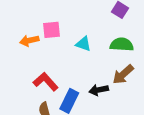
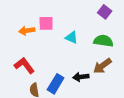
red L-shape: (46, 82) -> (24, 66), moved

